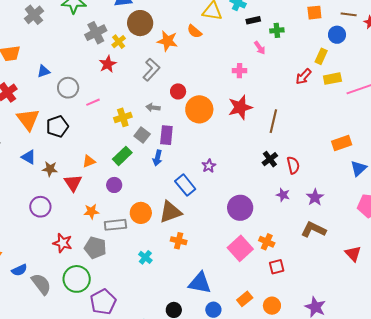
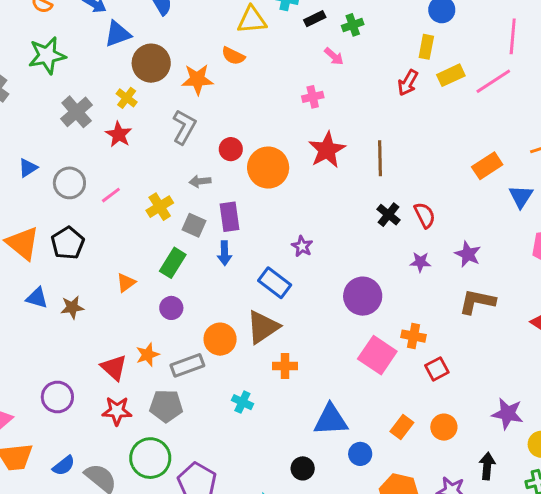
gray cross: (96, 33) -> (77, 112), moved
red triangle: (73, 183) -> (114, 368), moved
purple circle: (40, 207) -> (57, 397), moved

